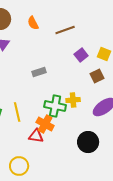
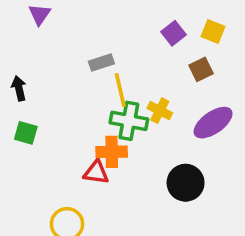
yellow cross: (73, 100) -> (160, 111), turned 32
yellow line: (17, 112) -> (120, 90), moved
orange cross: (45, 124) -> (112, 152), turned -30

